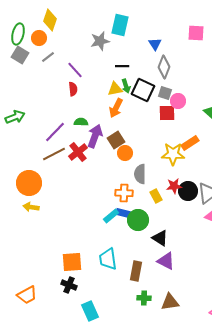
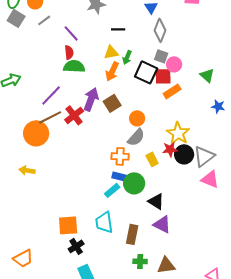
green arrow: (126, 86) -> (127, 57), moved, turned 40
black square: (143, 90) -> (146, 72), moved
green semicircle: (81, 122) -> (74, 66), moved, size x1.5
orange rectangle: (190, 143) -> (172, 91), moved
orange circle: (125, 153) -> (137, 118), moved
yellow star: (173, 154) -> (178, 133), moved, turned 30
gray semicircle: (140, 174) -> (136, 137), turned -138
orange circle: (29, 183) -> (36, 133), moved
cyan rectangle: (111, 216) -> (112, 190), moved
black cross: (69, 285) -> (76, 246), moved, turned 35

